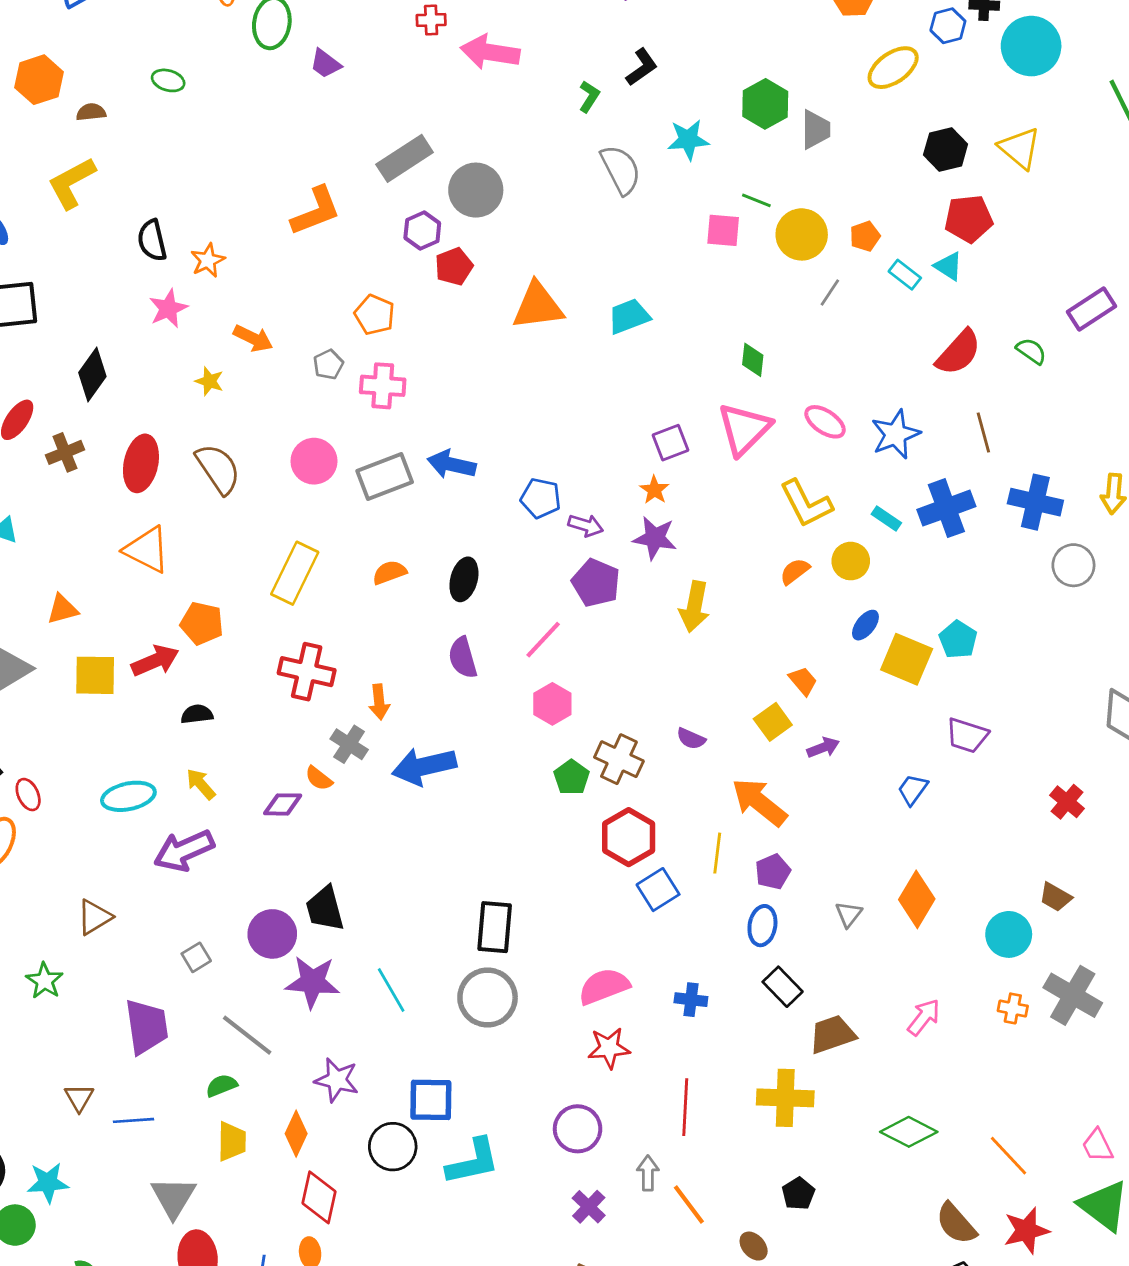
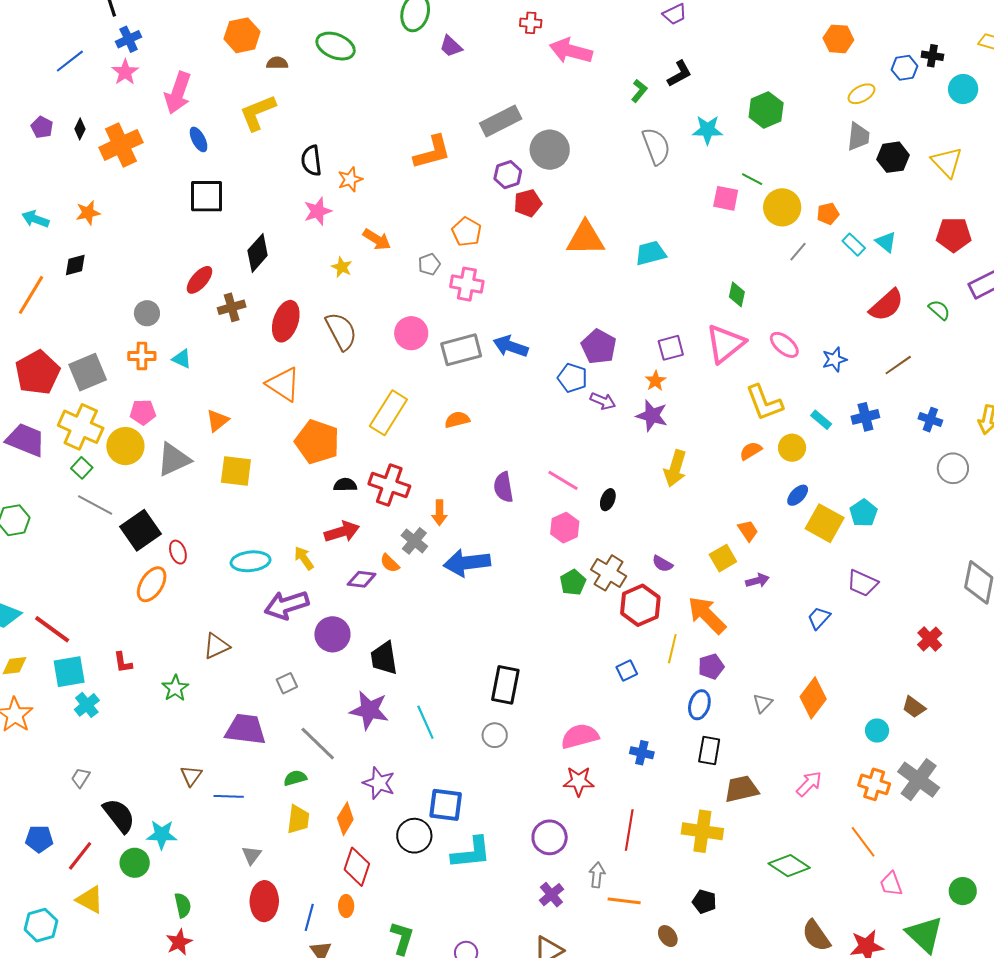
cyan circle: (1031, 46) -> (963, 89), size x0.7
yellow ellipse: (893, 68) -> (861, 94), size x0.7
green ellipse: (168, 80) -> (336, 46), size x1.6
gray trapezoid: (816, 130) -> (858, 137), moved
red pentagon: (969, 219) -> (954, 235), moved
brown line: (983, 433) -> (898, 365), turned 64
blue star: (896, 434) -> (834, 360), size x0.7
blue cross: (1035, 502) -> (930, 420), size x0.6
blue cross: (946, 508) -> (865, 417), size x0.7
black ellipse: (464, 579) -> (608, 500), moved, size x0.7
purple pentagon: (596, 583) -> (599, 347), moved
orange triangle: (63, 609) -> (217, 421), turned -30
orange pentagon: (202, 623) -> (317, 442), size x1.4
pink line: (543, 640) -> (563, 480), turned 72
red arrow: (155, 661) -> (342, 532), moved
black semicircle: (197, 714) -> (345, 485), moved
red hexagon: (629, 837) -> (640, 605), moved
blue square: (658, 890) -> (627, 670), size x0.7
purple circle: (272, 934) -> (332, 634), moved
cyan circle: (1009, 934) -> (877, 731), size x0.7
black rectangle: (783, 987) -> (709, 751), turned 48
gray circle: (488, 998) -> (495, 735), size x0.6
orange cross: (1013, 1008) -> (874, 784), size x1.4
purple trapezoid: (147, 1026) -> (245, 729), turned -81
pink trapezoid: (1097, 1146) -> (891, 884), moved
orange line: (1009, 1156) -> (863, 842), moved
black pentagon: (798, 1194) -> (704, 902), turned -30
gray triangle: (173, 1197) -> (252, 855), size x0.6
orange line: (689, 1204) -> (624, 901), turned -52

